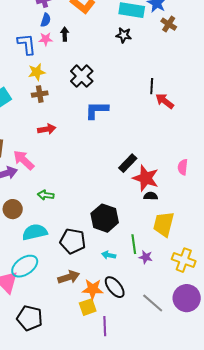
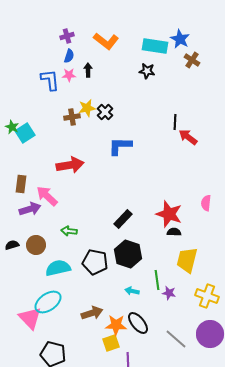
yellow star: (37, 72) -> (87, 108), moved
black cross: (82, 76) -> (105, 112), size x0.7
brown cross: (40, 94) -> (72, 117), moved
red arrow: (47, 129) -> (70, 165), size x1.5
black rectangle: (128, 163) -> (123, 219), moved
black pentagon: (73, 241) -> (95, 262), moved

